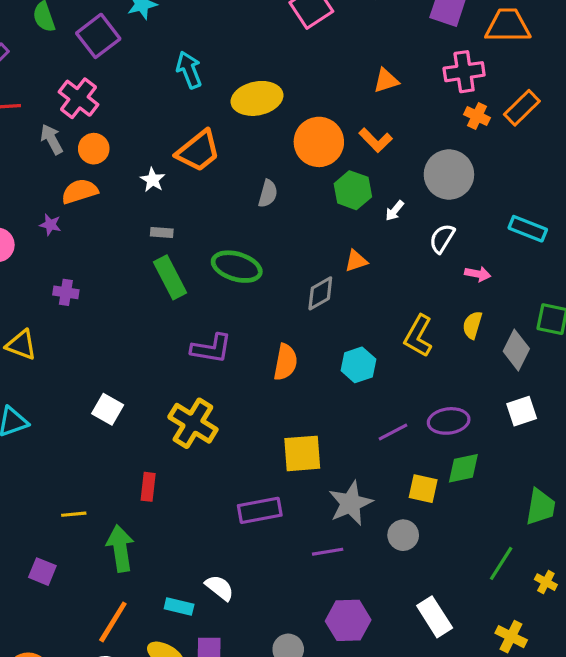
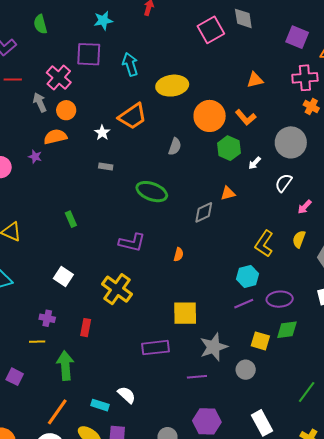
purple square: (98, 36) -> (89, 54), moved, turned 36
pink arrow: (478, 274) -> (305, 207), turned 119
green rectangle: (170, 277) -> (71, 219), moved, size x0.6
purple cross: (66, 292) -> (47, 318), moved
orange semicircle: (285, 362) -> (179, 254), size x0.6
cyan hexagon: (358, 365) -> (248, 276), moved

